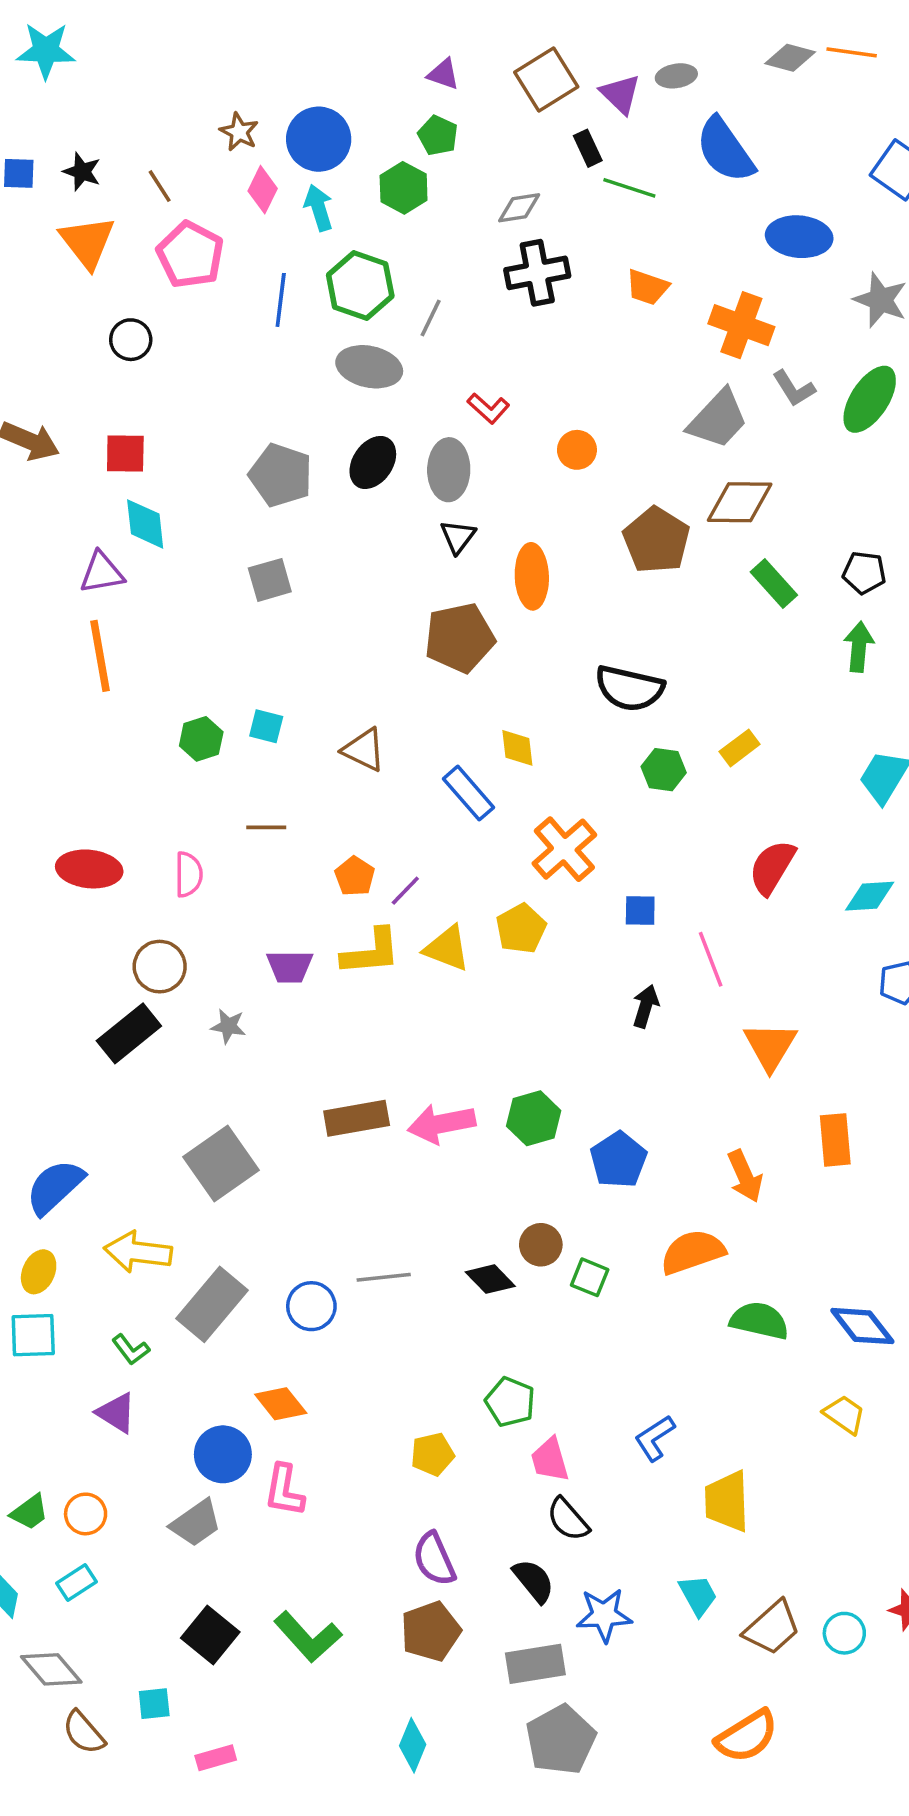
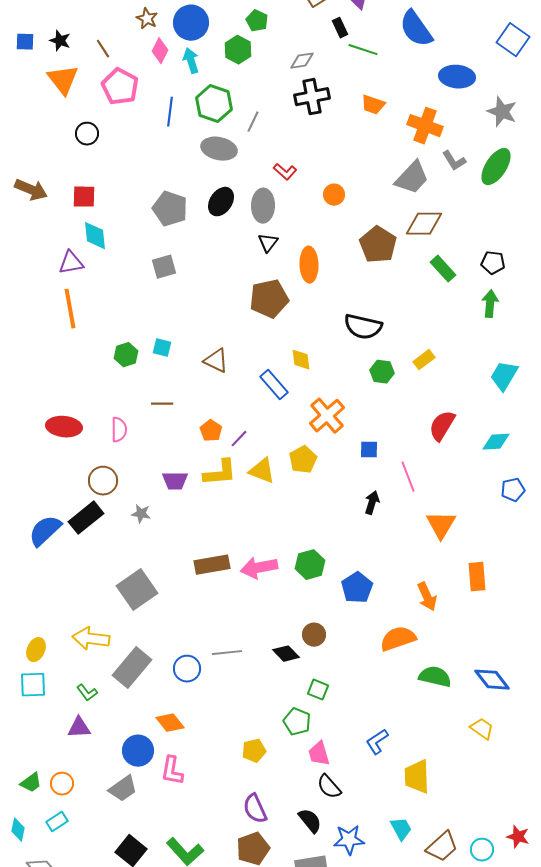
blue semicircle: (55, 1187) -> (45, 531), moved
green square: (590, 1277) -> (318, 690), moved
purple triangle: (116, 1413) -> (79, 728), turned -35

